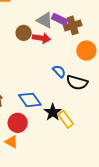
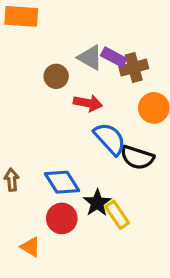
red arrow: (42, 38) -> (88, 103), moved
blue semicircle: (59, 71) -> (110, 139), size x1.6
red circle: (18, 123) -> (62, 218), moved

